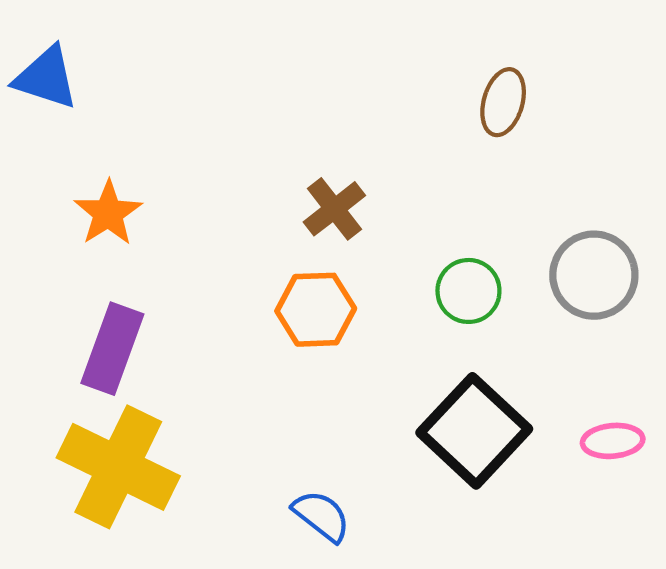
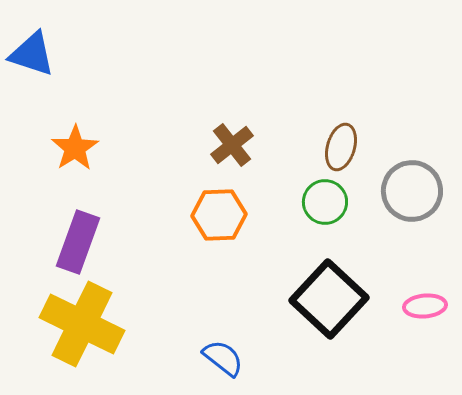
brown ellipse: (503, 102) -> (341, 147), moved

